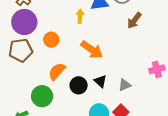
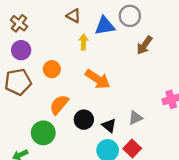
purple circle: (24, 22) -> (21, 50), size x0.7
black triangle: (100, 81) -> (109, 126), moved

